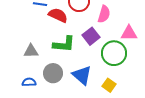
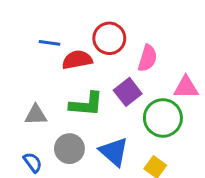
red semicircle: (58, 15) -> (77, 60), turned -36
blue semicircle: (29, 82) -> (33, 162), turned 56

